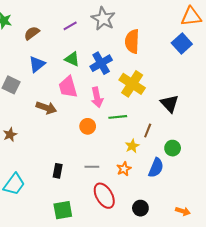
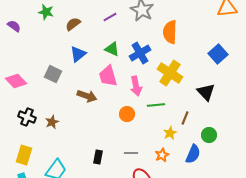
blue square: (182, 43) -> (218, 54), moved

